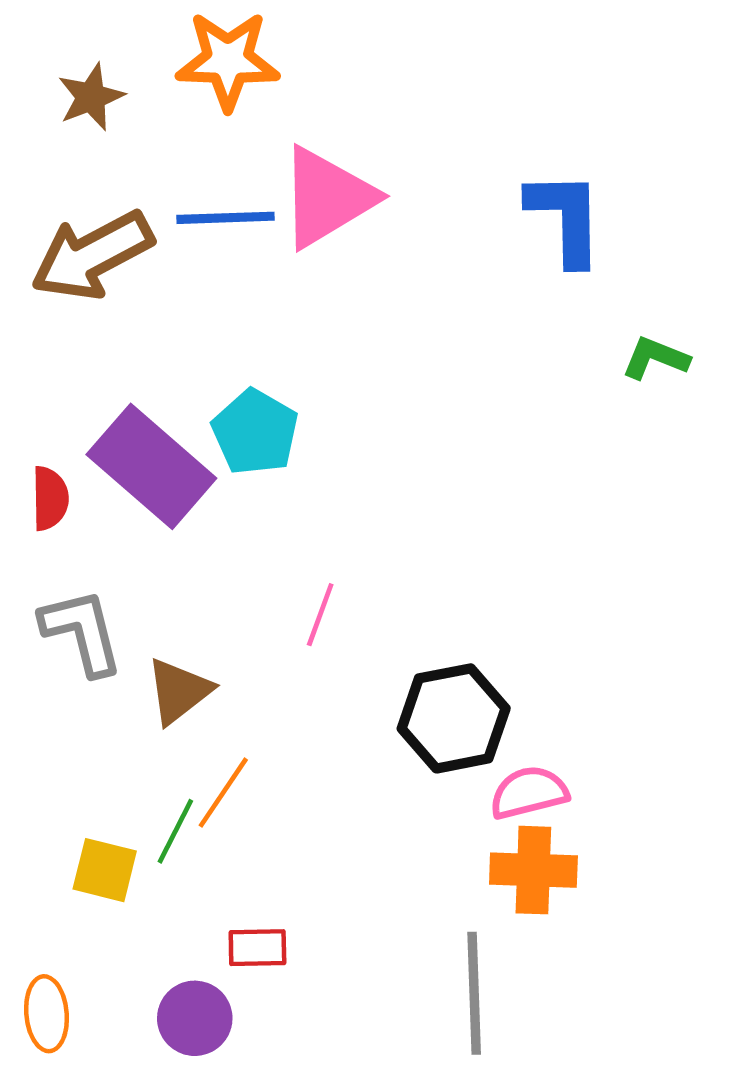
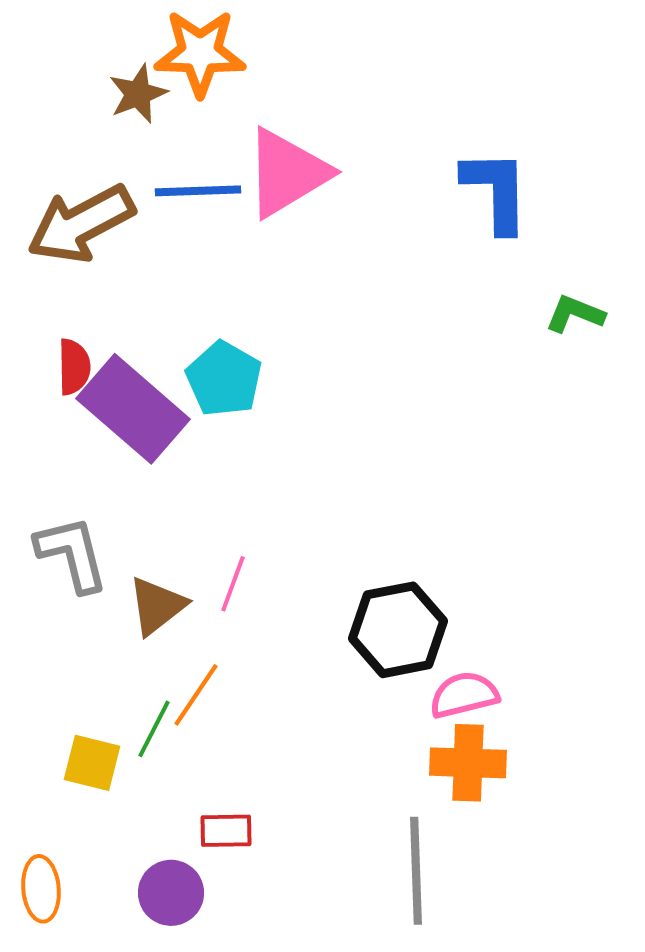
brown star: (91, 97) -> (138, 94), moved
red semicircle: (50, 498) -> (74, 367), moved
pink line: (320, 615) -> (233, 584), moved

